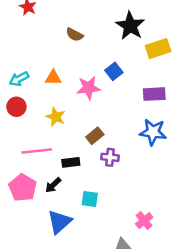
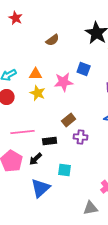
brown semicircle: (75, 35) -> (53, 40), turned -64
blue square: (114, 71) -> (84, 69), turned -32
yellow star: (56, 117) -> (38, 93), moved

